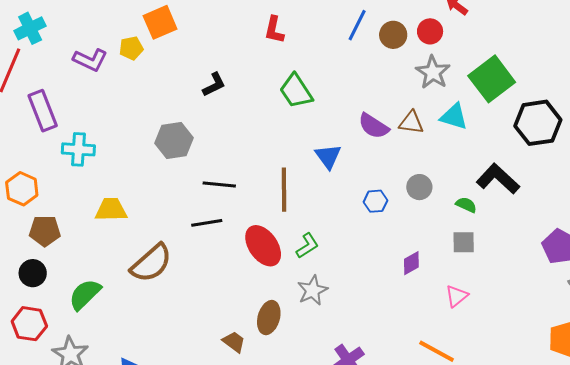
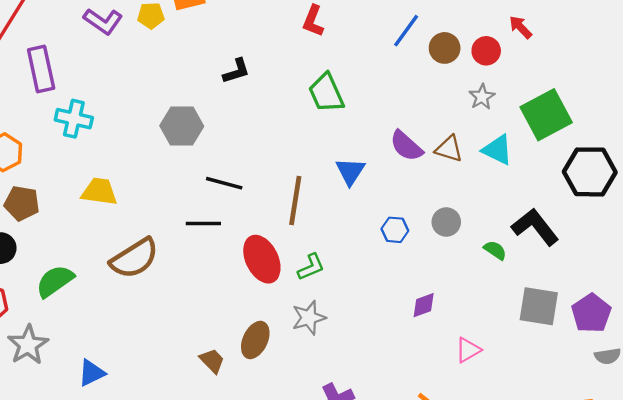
gray star: (433, 72) -> (482, 97), size x0.7
gray square: (464, 242) -> (539, 306), moved, size x1.5

